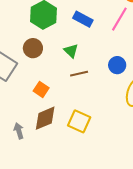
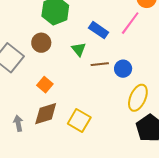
blue rectangle: (83, 19) -> (99, 30), moved
brown line: (79, 74) -> (100, 64), moved

